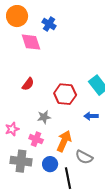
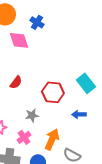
pink cross: (36, 139) -> (24, 137), turned 32

